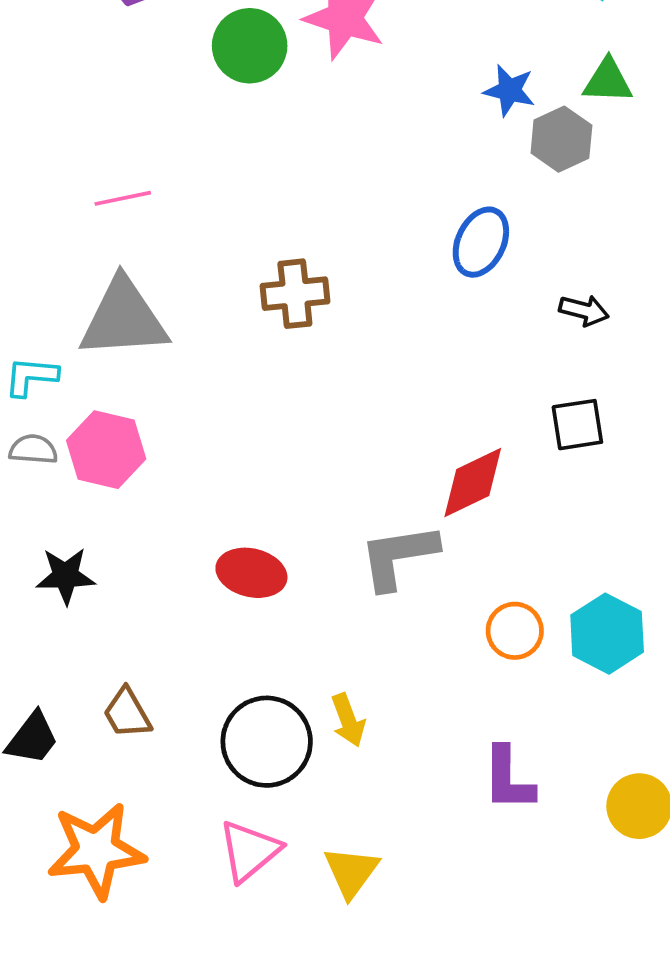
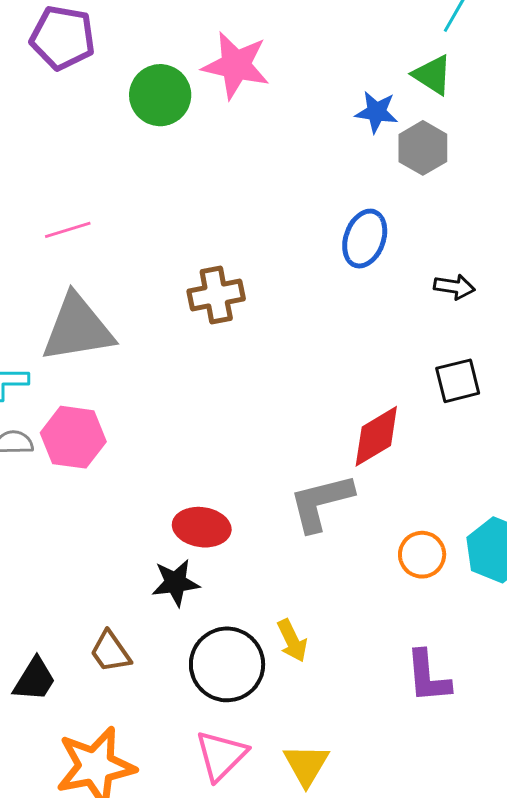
green triangle: (608, 81) -> (432, 75), moved, turned 36
black star: (66, 576) -> (176, 583), moved

